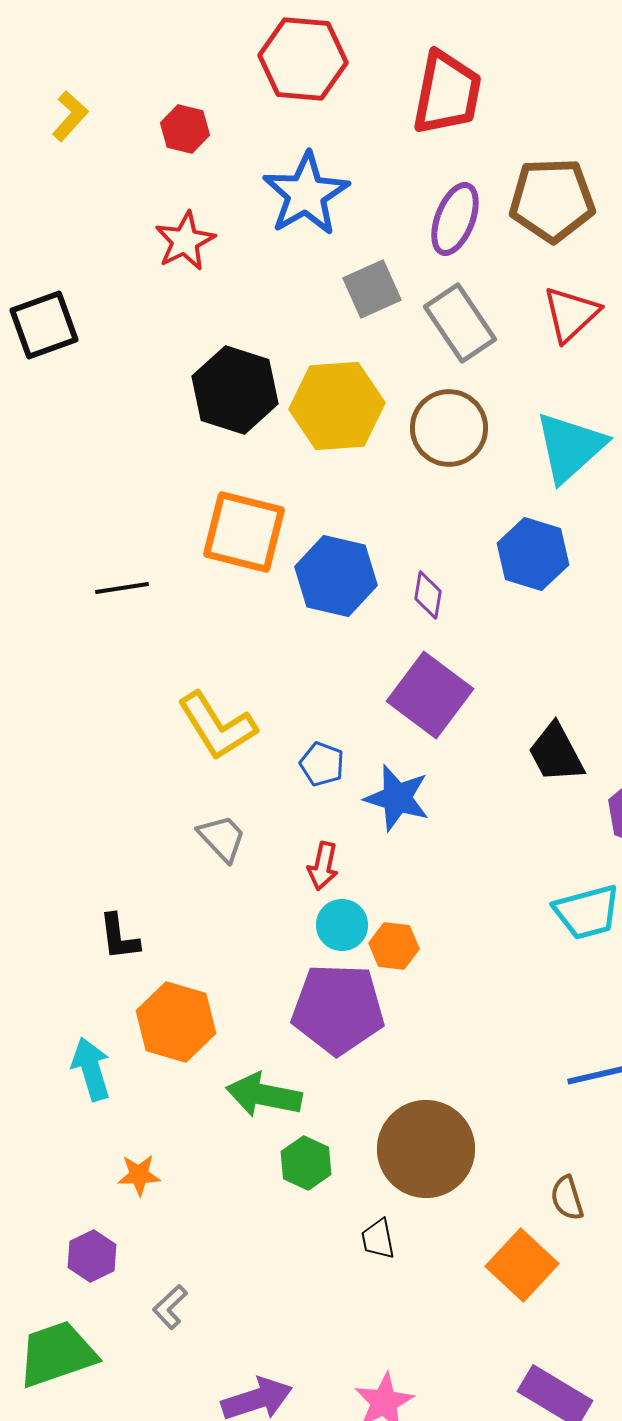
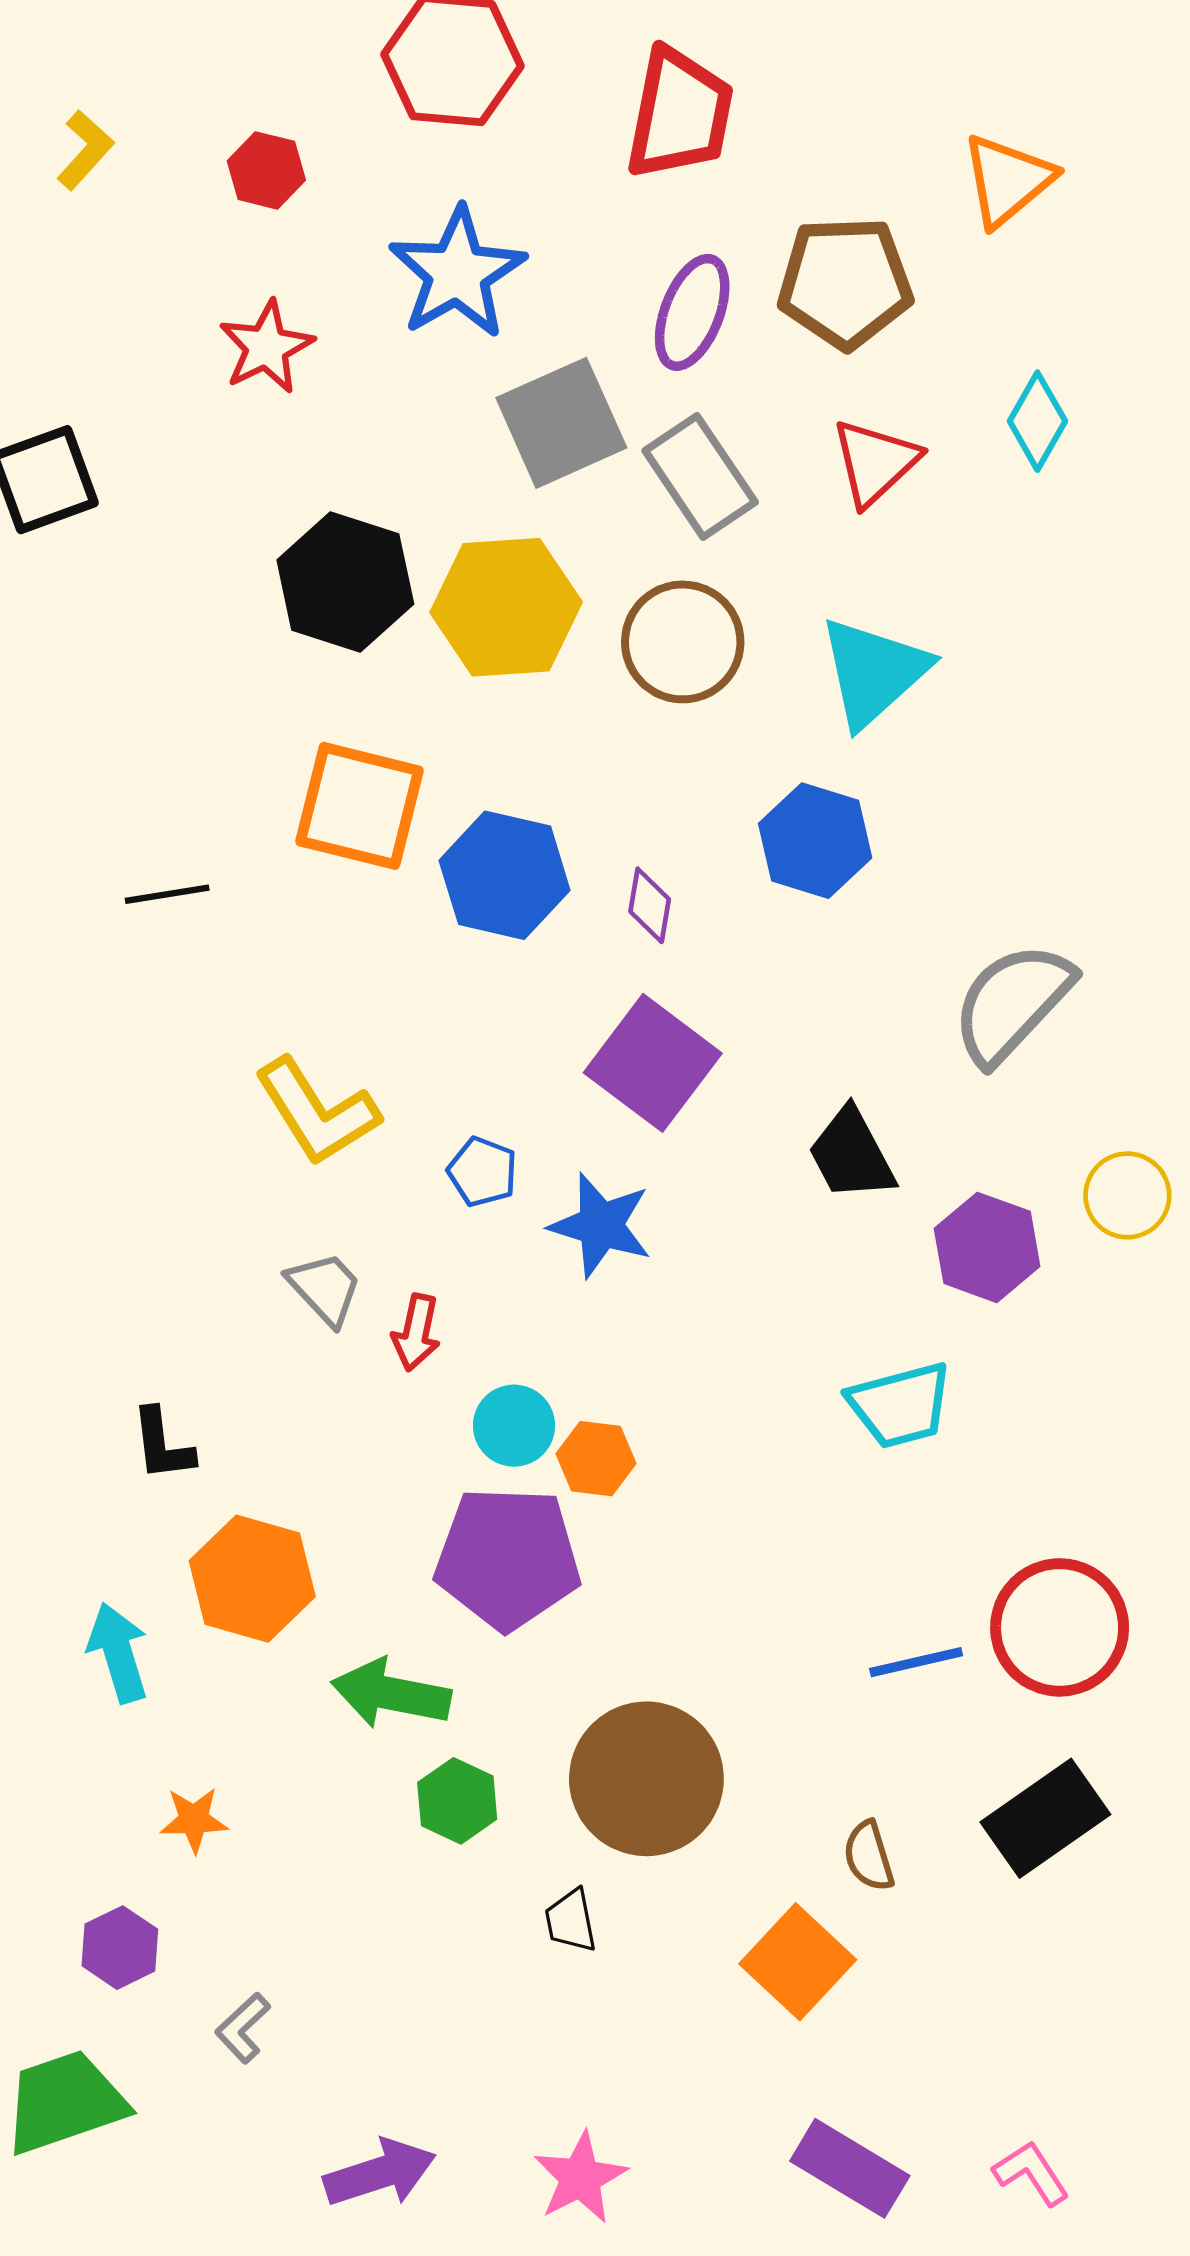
gray square: (372, 289) -> (561, 423), size x1.4
red arrow: (323, 866) -> (416, 1333), moved

